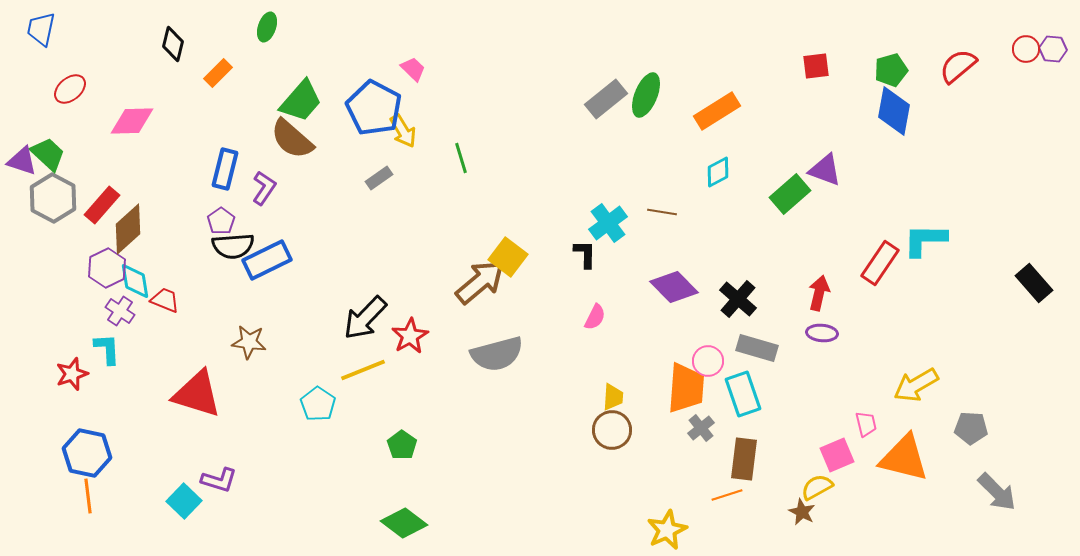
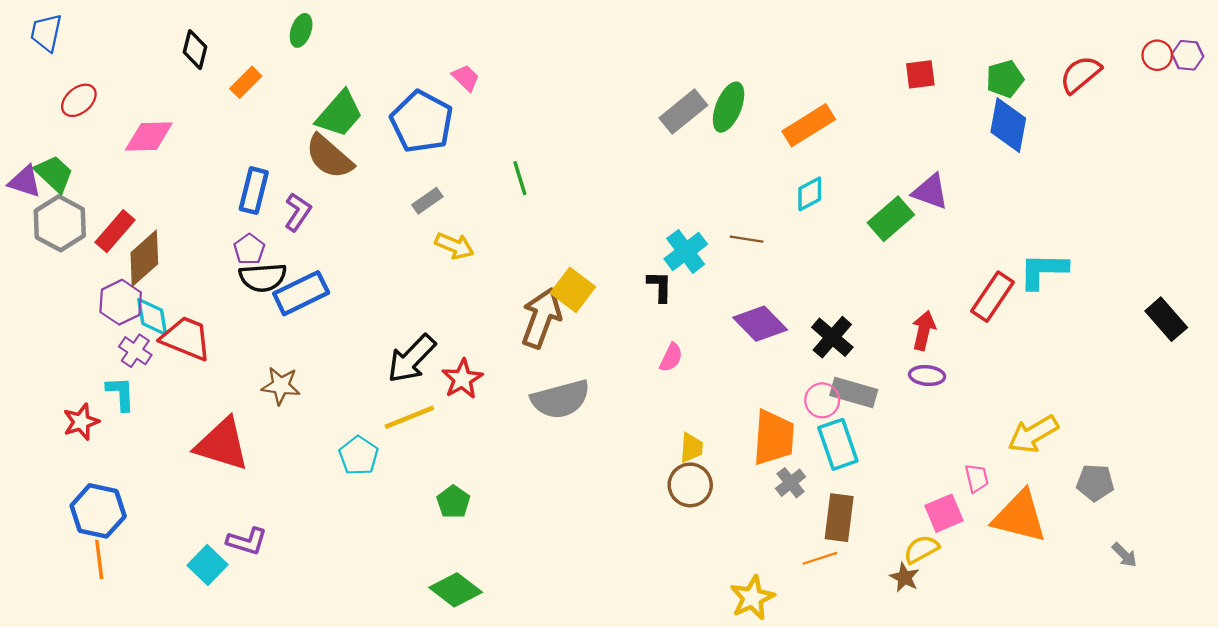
yellow arrow: (403, 131) -> (454, 246), moved, turned -36
brown arrow: (480, 282) -> (541, 318), turned -30
red trapezoid: (165, 300) -> (186, 338), size x1.6
pink circle: (708, 361) -> (822, 400), moved
gray arrow: (997, 492) -> (1124, 555), size x0.6

